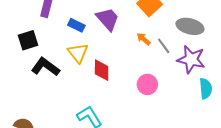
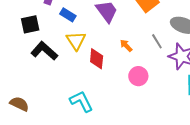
blue rectangle: (76, 25) -> (68, 15), moved
orange arrow: (143, 39) -> (126, 46), moved

